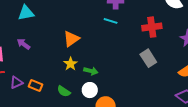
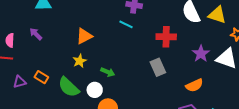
green arrow: (91, 71) -> (108, 72), moved
purple triangle: (16, 82) -> (20, 82), moved
green semicircle: (64, 91) -> (69, 87), size x1.6

